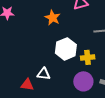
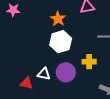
white hexagon: (66, 49) -> (61, 42), moved
purple circle: (83, 81) -> (66, 72), moved

